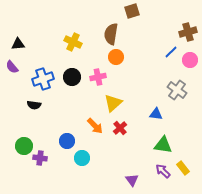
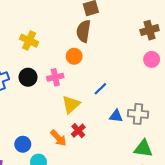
brown semicircle: (111, 34) -> (84, 31), moved
blue line: (171, 52) -> (100, 89), moved
gray cross: (177, 90) -> (138, 114), moved, turned -30
orange arrow: (95, 126) -> (58, 138), moved
green triangle: (163, 145) -> (143, 148), moved

